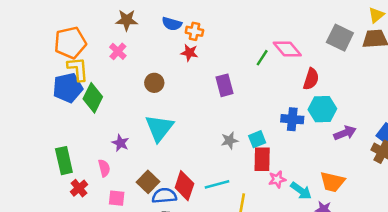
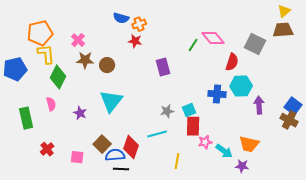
brown star: (127, 20) -> (85, 60), moved
orange cross: (194, 31) -> (139, 24), turned -32
gray square: (340, 38) -> (255, 44), moved
blue pentagon: (68, 88) -> (15, 69), moved
purple arrow: (345, 133) -> (259, 105), turned -72
green rectangle: (64, 161) -> (26, 118), moved
pink semicircle: (104, 168) -> (51, 104), moved
cyan line: (217, 184) -> (157, 134), moved

